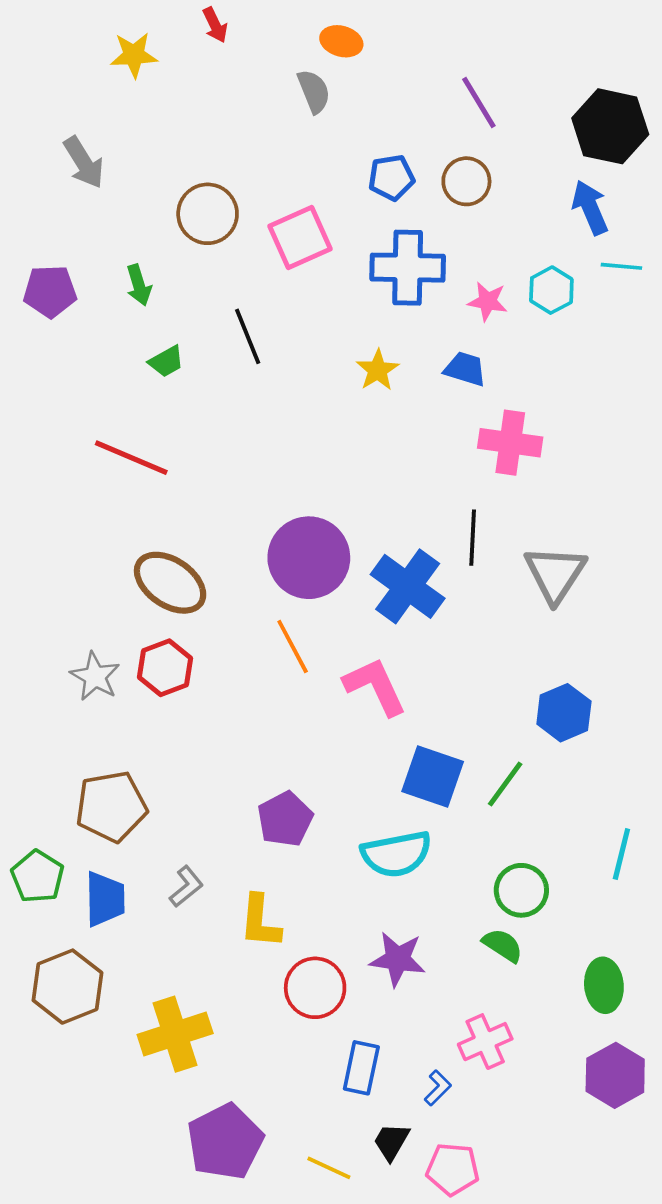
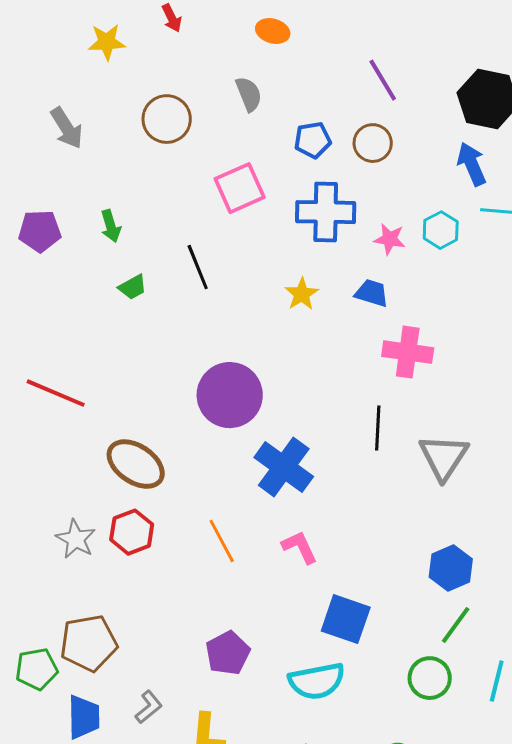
gray semicircle: (314, 91) -> (249, 94), moved
brown circle: (208, 214) -> (167, 119), moved
red line: (131, 458) -> (56, 393), moved
purple circle: (309, 558) -> (230, 395), moved
blue cross: (408, 586) -> (284, 467), moved
orange line: (293, 646) -> (222, 541), moved
pink L-shape: (375, 686) -> (300, 547), size x0.7
green line: (505, 784) -> (456, 625), moved
green pentagon: (38, 877) -> (37, 669), moved, turned 30
green circle: (521, 890) -> (430, 678), moved

